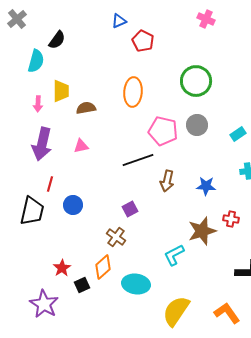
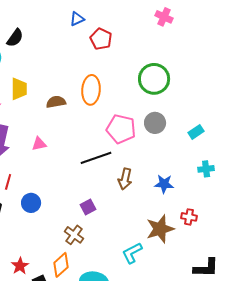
brown semicircle: (86, 108) -> (56, 102), moved

